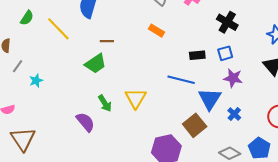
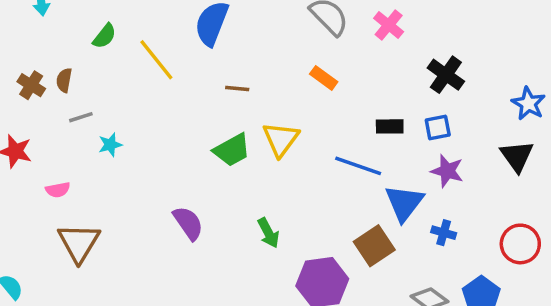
green trapezoid: (96, 64) -> (232, 150), moved
gray line: (18, 66) -> (81, 117), turned 32
yellow triangle: (136, 98) -> (281, 139), moved
green arrow: (105, 103) -> (268, 233), moved
blue cross: (234, 114) -> (444, 233), turned -32

